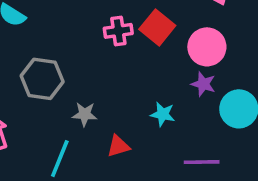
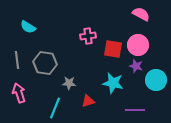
red square: (157, 27) -> (113, 49), moved, turned -30
cyan star: (163, 114) -> (113, 83), size x1.5

